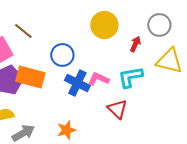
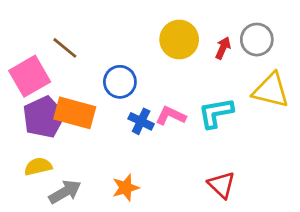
red arrow: (135, 44) -> (223, 48), moved
blue cross: (77, 83) -> (141, 121), size x0.7
red triangle: (117, 109) -> (222, 185), moved

